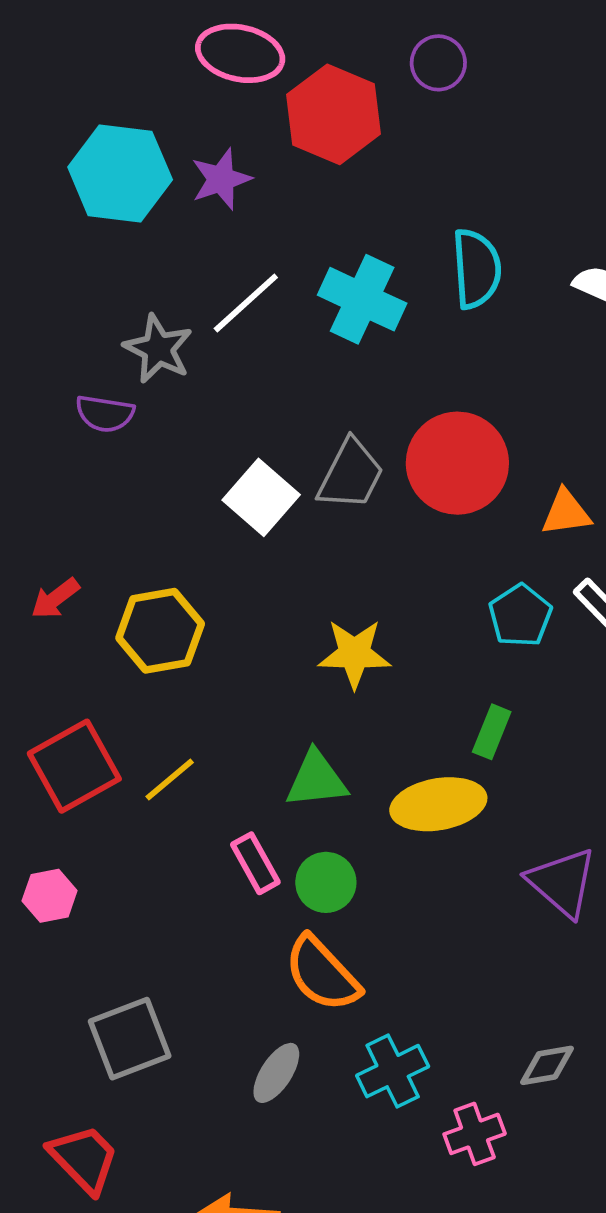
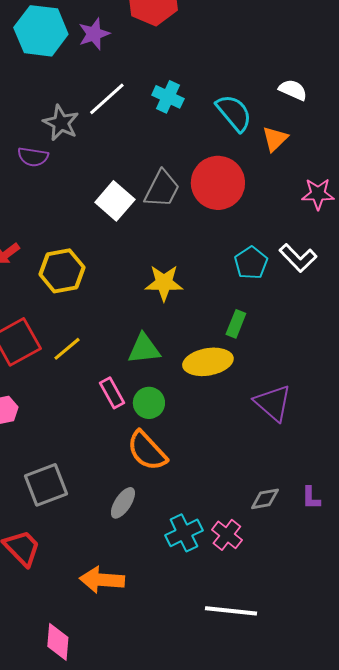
cyan semicircle: (476, 269) -> (234, 113), moved, turned -36
cyan cross: (362, 299) -> (168, 97), size x0.7
orange triangle: (566, 513) -> (275, 139), moved, turned -36
cyan cross: (393, 1071) -> (184, 533), moved
pink cross: (475, 1134) -> (227, 535), turned -32

